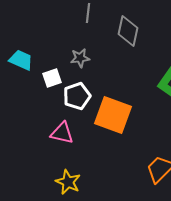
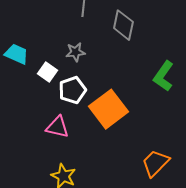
white square: (52, 78) -> (47, 72), turned -36
orange square: (113, 115) -> (108, 109), turned 33

